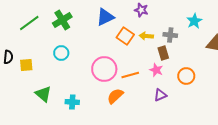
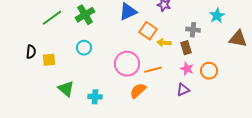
yellow arrow: (146, 36) -> (164, 43), moved
pink star: (156, 70) -> (187, 69), moved

